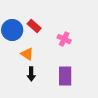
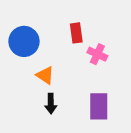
red rectangle: (34, 26) -> (76, 33), moved, turned 40

